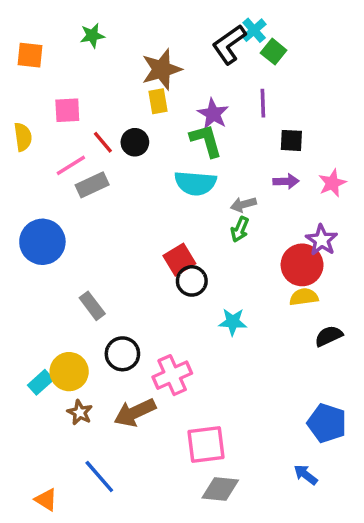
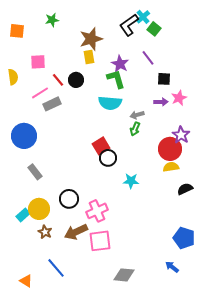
purple line: (263, 103) -> (148, 58), turned -35
pink star: (332, 183) -> (179, 98), moved
gray rectangle: (92, 306) -> (35, 172), moved
pink square: (206, 444) -> (100, 241), moved

